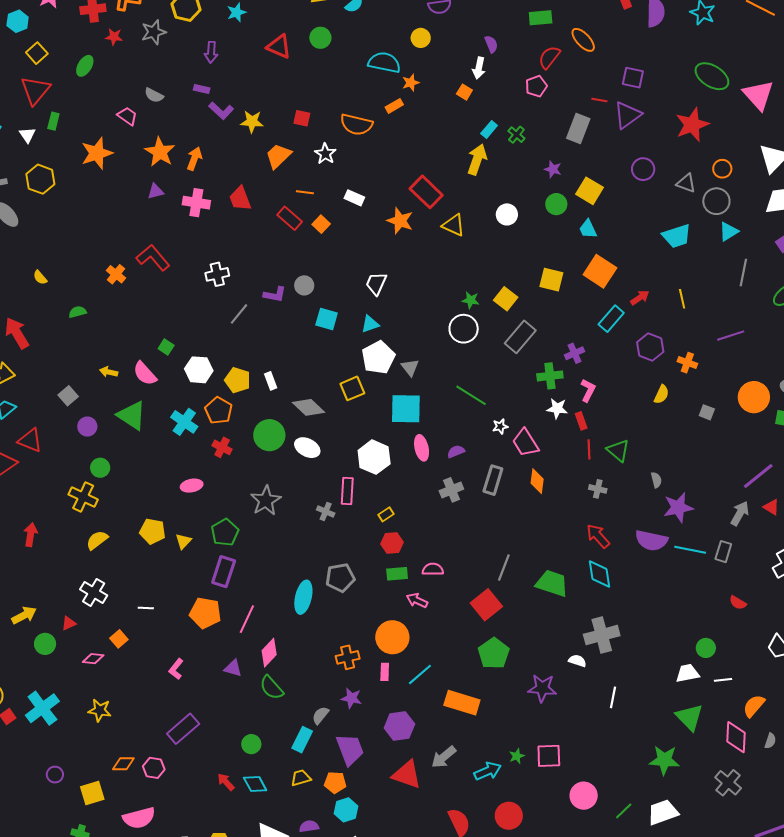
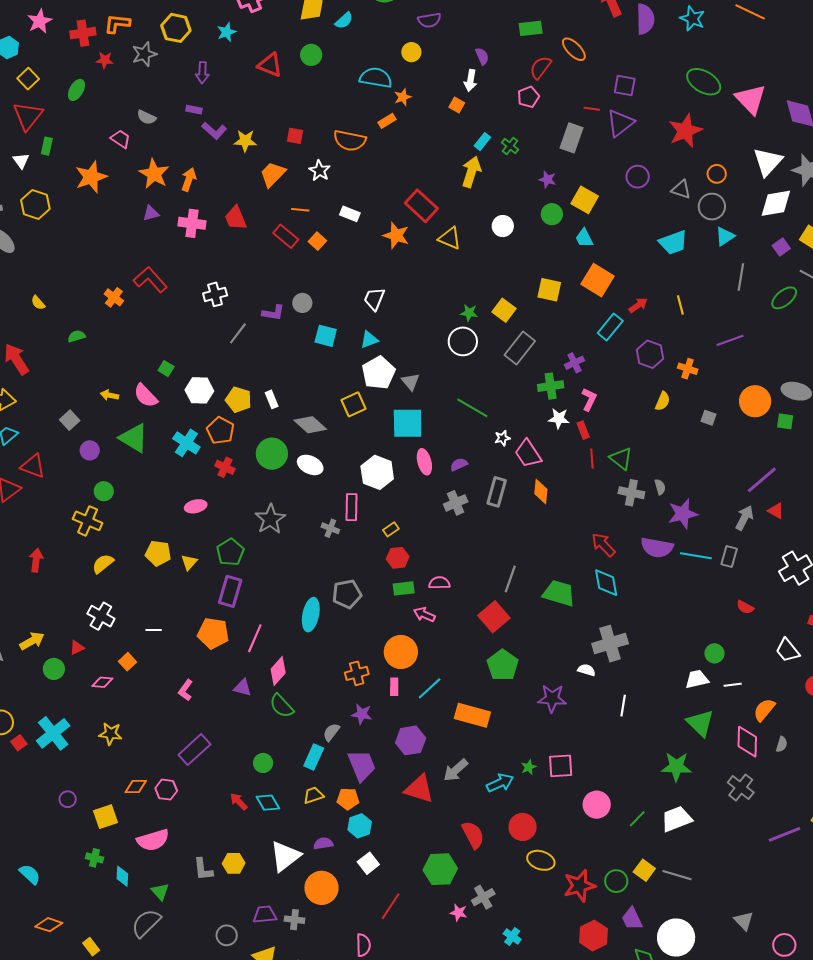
gray cross: (598, 489) -> (631, 493), moved, size x1.4

